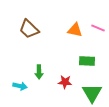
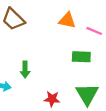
pink line: (98, 28) -> (94, 31), moved
red star: (65, 82) -> (52, 99), moved

